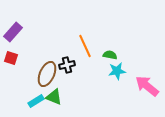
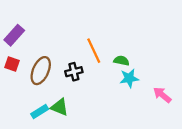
brown ellipse: (47, 74) -> (41, 71), moved
pink arrow: (147, 86) -> (162, 95), size x0.7

